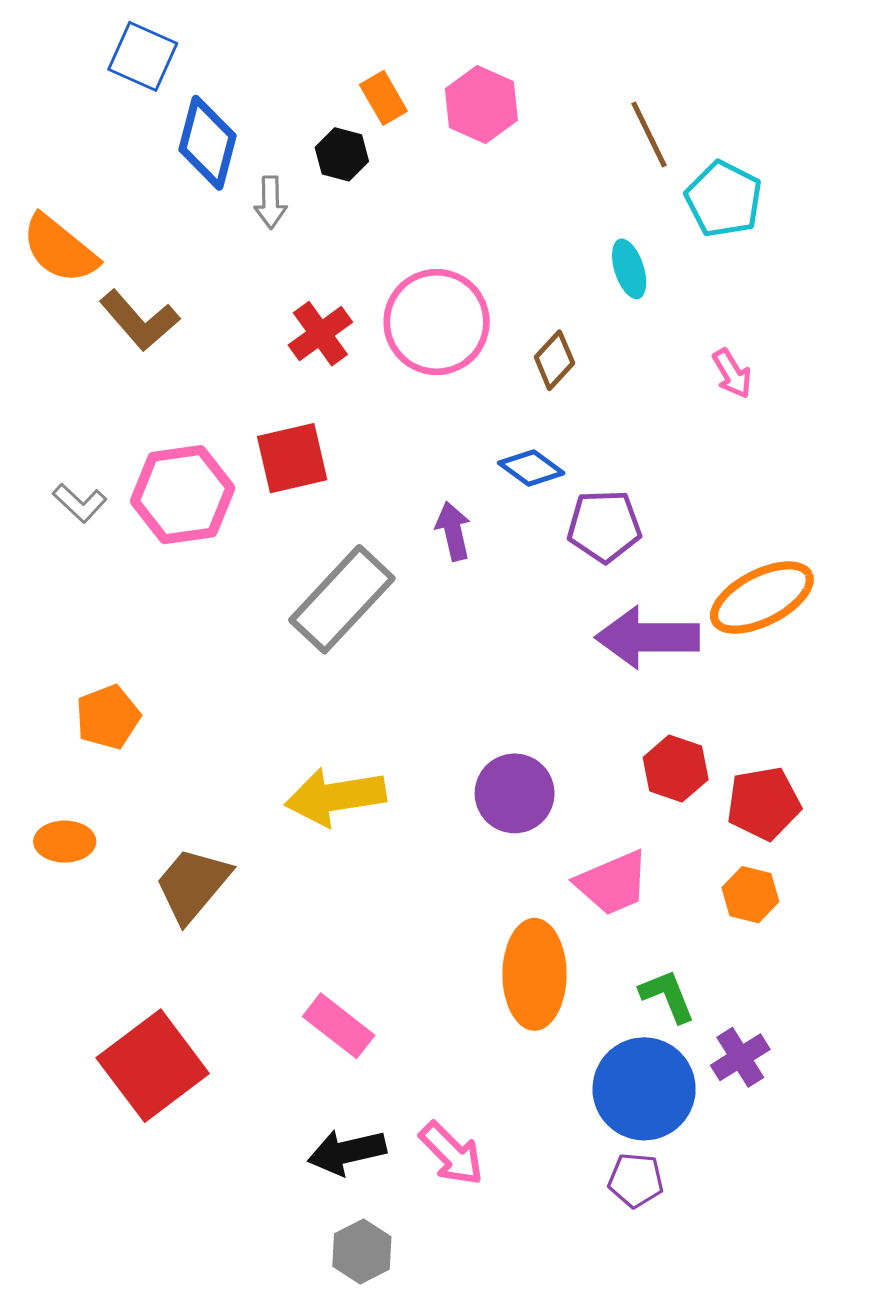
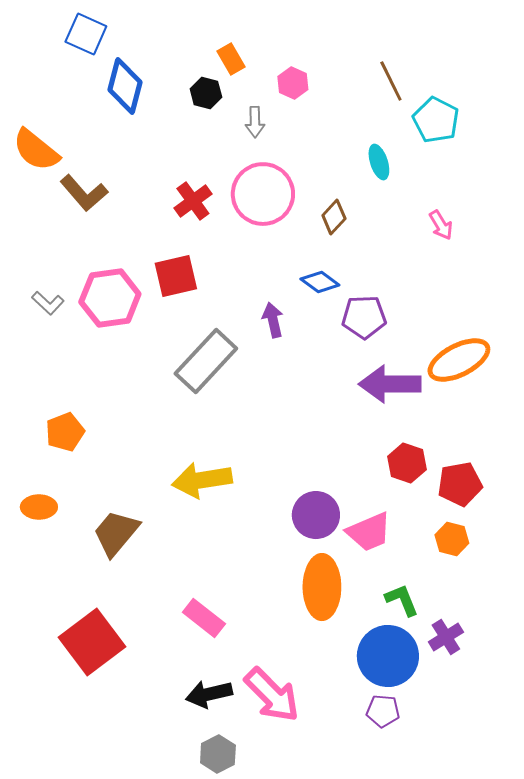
pink hexagon: (481, 105) -> (293, 83), moved, size x0.7
gray arrow: (271, 202) -> (255, 122), moved
purple circle: (515, 793) -> (316, 515), moved
pink arrow: (451, 1154) -> (272, 695), size x1.4

